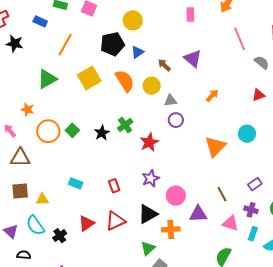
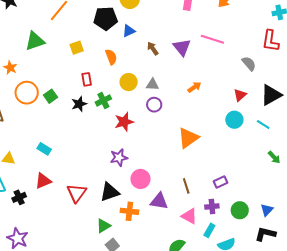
pink line: (240, 39) -> (212, 39), moved, turned -60
yellow square: (89, 78) -> (77, 48), size x0.6
orange semicircle: (125, 81) -> (111, 57), size x0.7
yellow circle: (152, 86) -> (129, 82), moved
red triangle: (258, 95) -> (240, 95), turned -32
cyan circle: (247, 134) -> (234, 120), moved
red rectangle: (114, 186) -> (87, 79), moved
purple cross: (251, 210) -> (212, 206), turned -32
red triangle: (115, 221) -> (77, 193), turned -40
red triangle: (86, 223) -> (43, 181), moved

